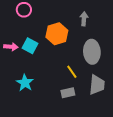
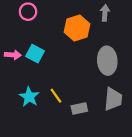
gray arrow: (84, 19) -> (105, 13), moved
orange hexagon: (57, 34) -> (77, 28), moved
yellow line: (72, 72) -> (56, 96), moved

